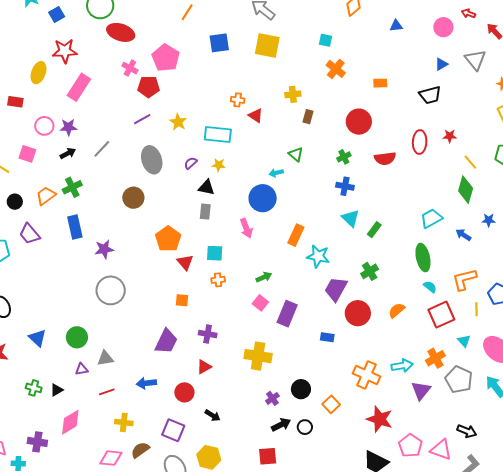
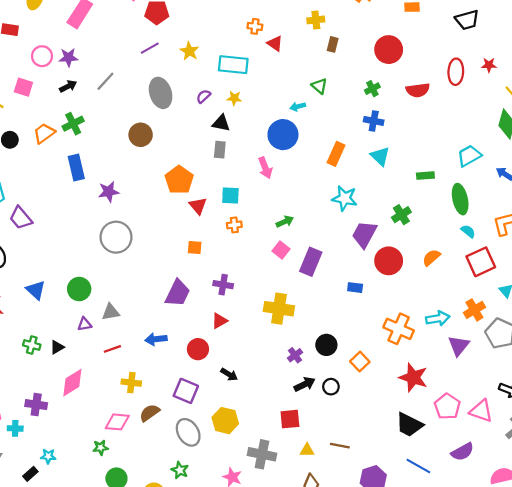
green rectangle: (374, 230) -> (425, 176), moved, turned 49
purple trapezoid: (30, 234) -> (21, 218), moved
orange rectangle: (296, 235) -> (336, 154), moved

